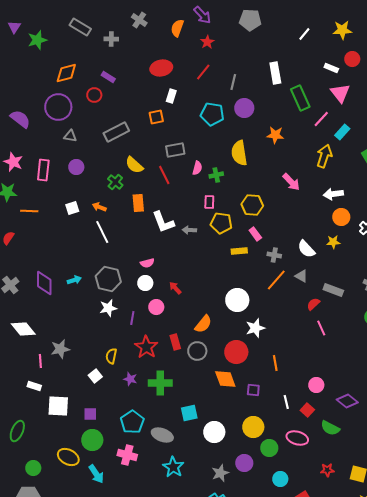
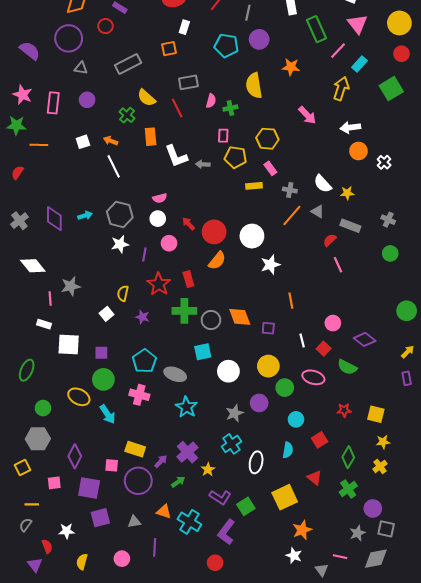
yellow star: (333, 242) -> (347, 193), moved
gray circle: (197, 351) -> (211, 320), moved
red circle: (236, 352) -> (214, 232), moved
green cross: (160, 383) -> (184, 311), moved

